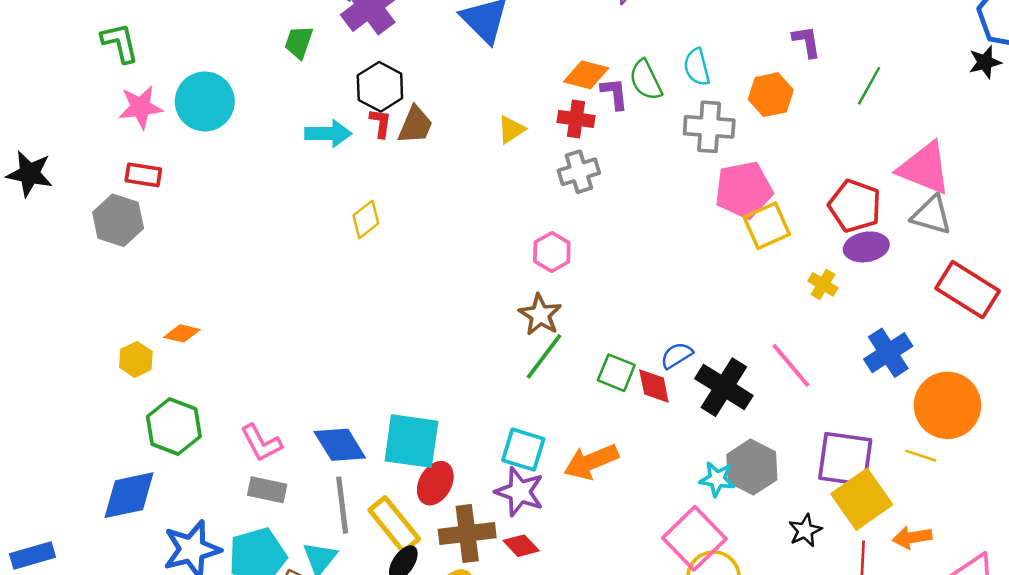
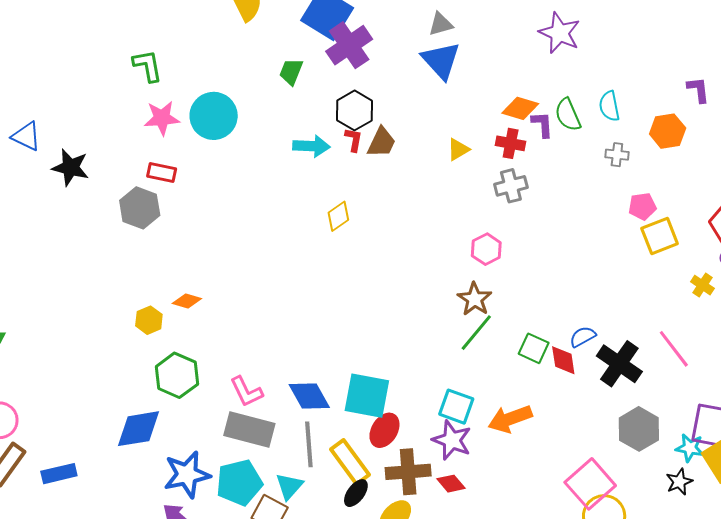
gray cross: (709, 127) -> (617, 155), size x0.6
pink pentagon: (744, 190) -> (642, 206), size x0.6
cyan star: (717, 479) -> (690, 448), moved
gray rectangle: (267, 490) -> (249, 429), size x1.6

